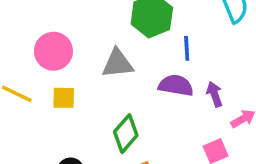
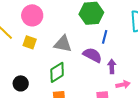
gray triangle: (118, 63) -> (63, 44), moved

